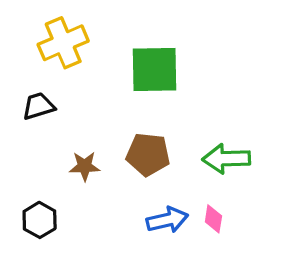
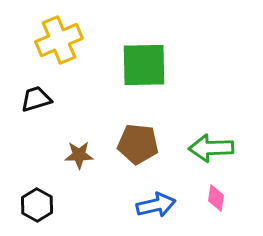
pink diamond: (213, 219) -> (216, 198), moved

